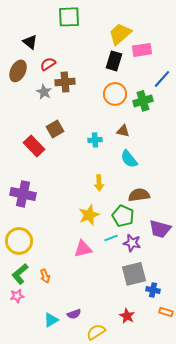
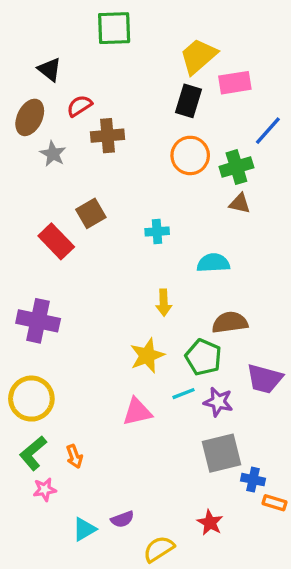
gray star: (44, 92) -> (53, 154), moved
brown triangle: (123, 131) -> (240, 203), moved
cyan semicircle: (129, 159) -> (213, 263), turned 126
pink star: (17, 296) -> (45, 489), moved
orange rectangle: (166, 312) -> (274, 503), moved

